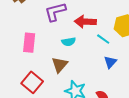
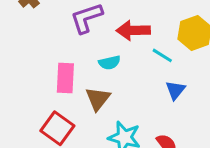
pink rectangle: (29, 43) -> (65, 78), moved

